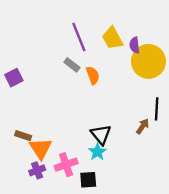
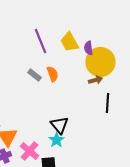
gray rectangle: (72, 65) -> (34, 75), moved
brown arrow: (143, 126) -> (95, 80), moved, turned 40
pink cross: (66, 165) -> (29, 151), turned -30

